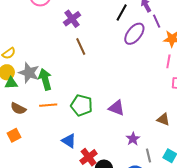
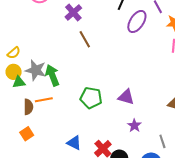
orange line: (48, 105) -> (44, 100), moved
brown semicircle: (18, 109) -> (28, 107), turned -112
purple star: (133, 139) -> (134, 126), moved
blue triangle: (69, 141) -> (74, 143), moved

